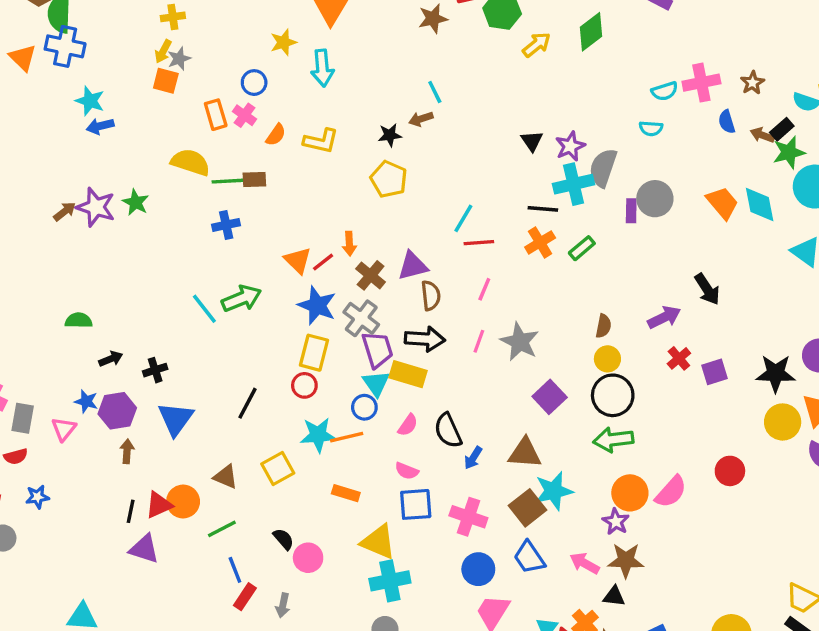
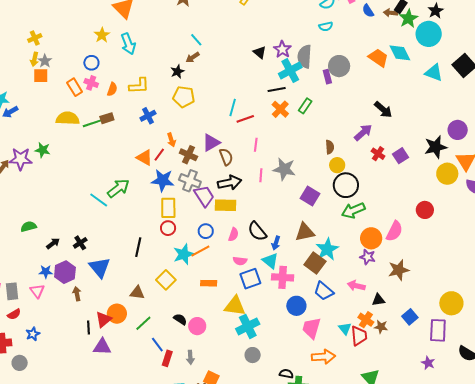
blue cross: (226, 225) -> (148, 116), moved
cyan triangle: (376, 383) -> (270, 261), moved
brown star: (626, 560) -> (399, 270), moved

